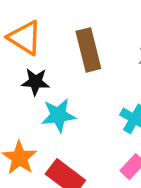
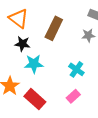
brown rectangle: (88, 50) -> (54, 28), turned 35

